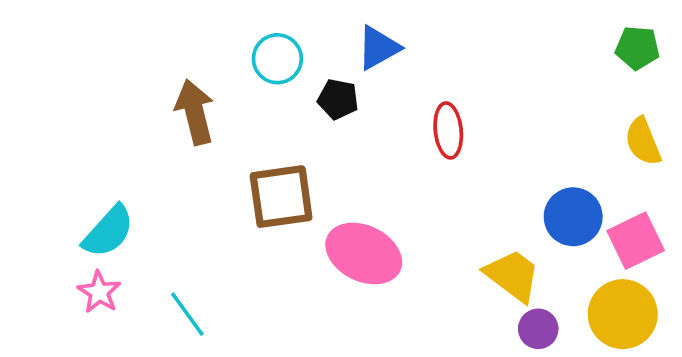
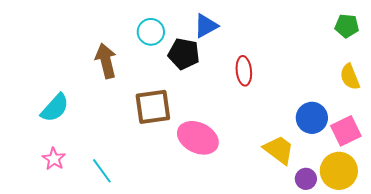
black pentagon: (338, 99) -> (184, 54), size x1.4
cyan semicircle: (108, 231) -> (55, 108), moved
purple circle: (538, 329) -> (306, 179), moved

